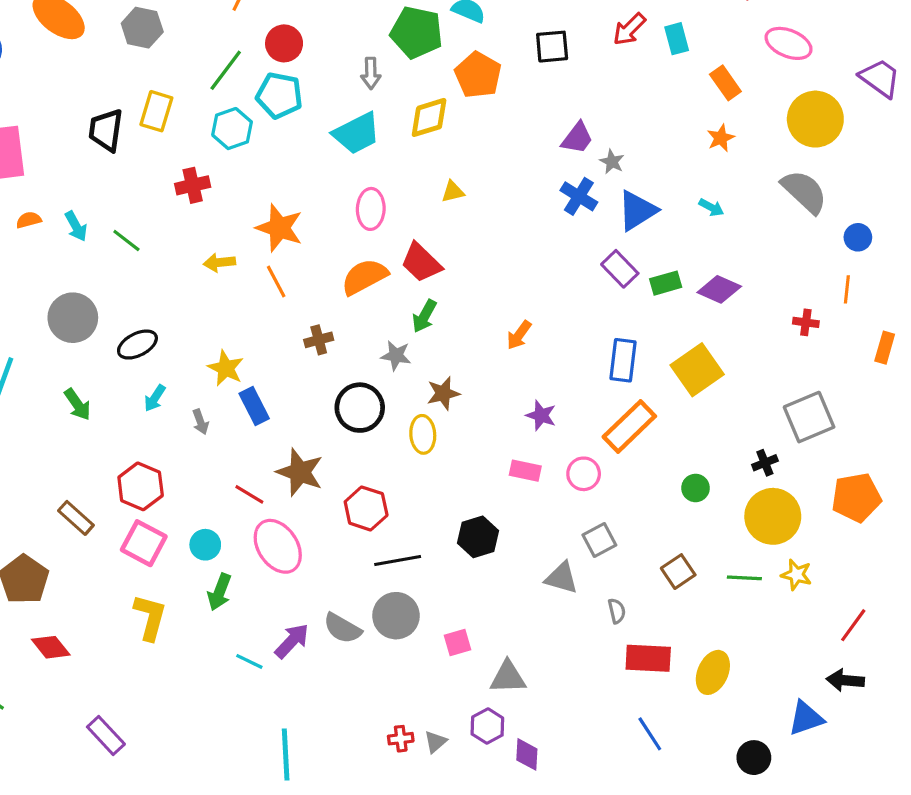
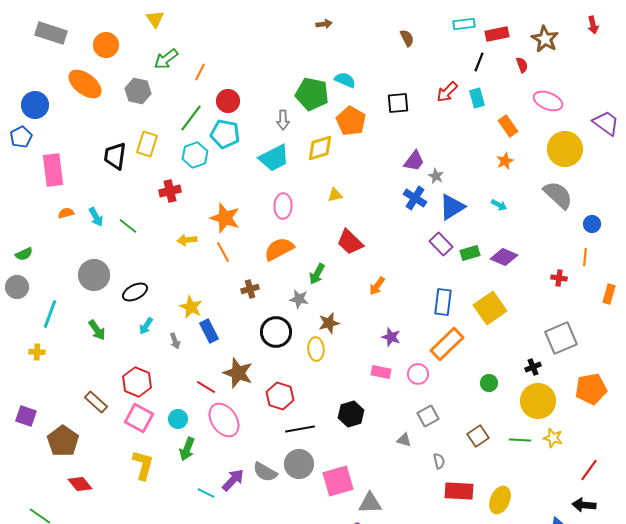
red trapezoid: (421, 263) -> (350, 242), moved
gray triangle: (562, 578) -> (404, 440), size x0.7
pink square: (457, 642) -> (338, 481), size x1.8

